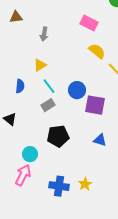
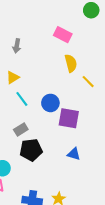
yellow semicircle: (97, 51) -> (71, 63), turned 36
gray rectangle: (48, 105) -> (21, 129), moved

